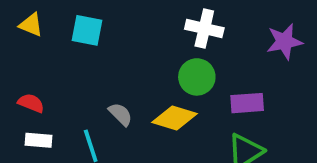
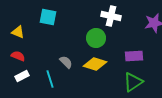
yellow triangle: (31, 25) -> (18, 32), moved
green circle: (197, 77) -> (96, 38), moved
white rectangle: (39, 140) -> (22, 76), turned -32

